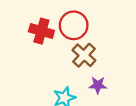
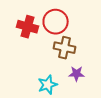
brown cross: (84, 55) -> (65, 48), turned -30

